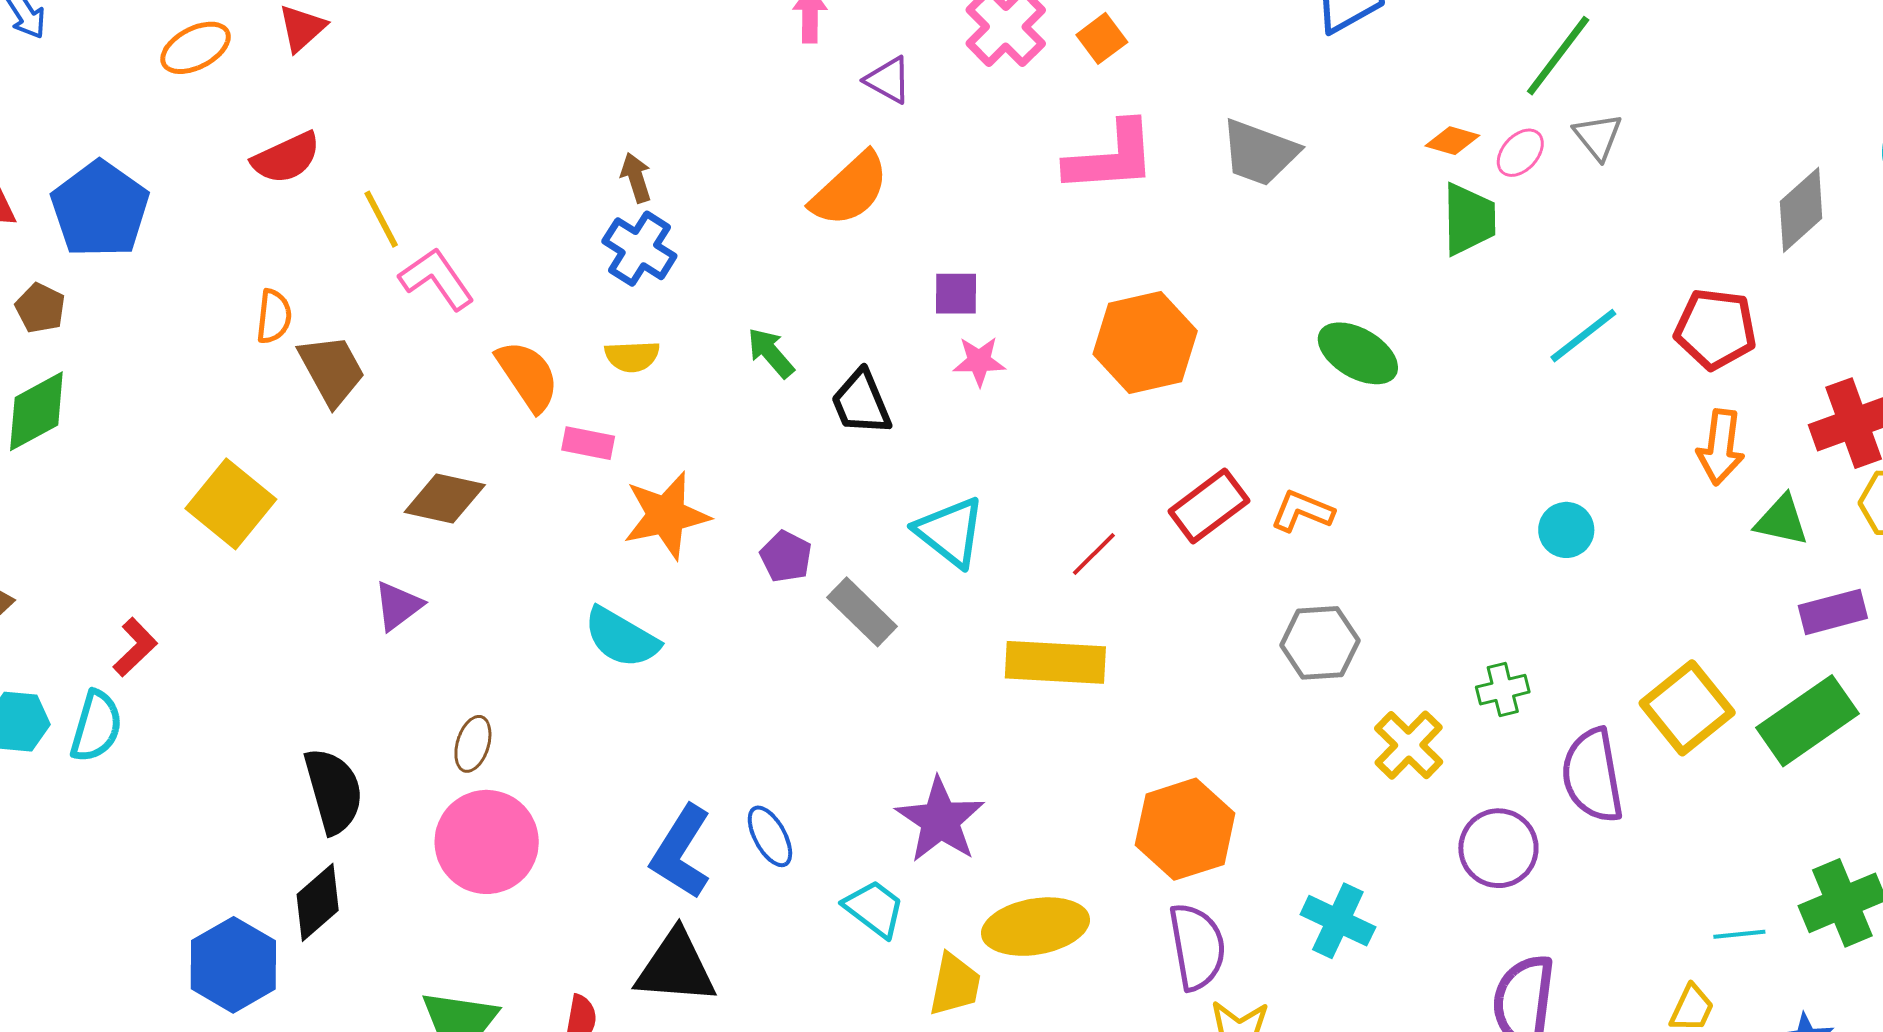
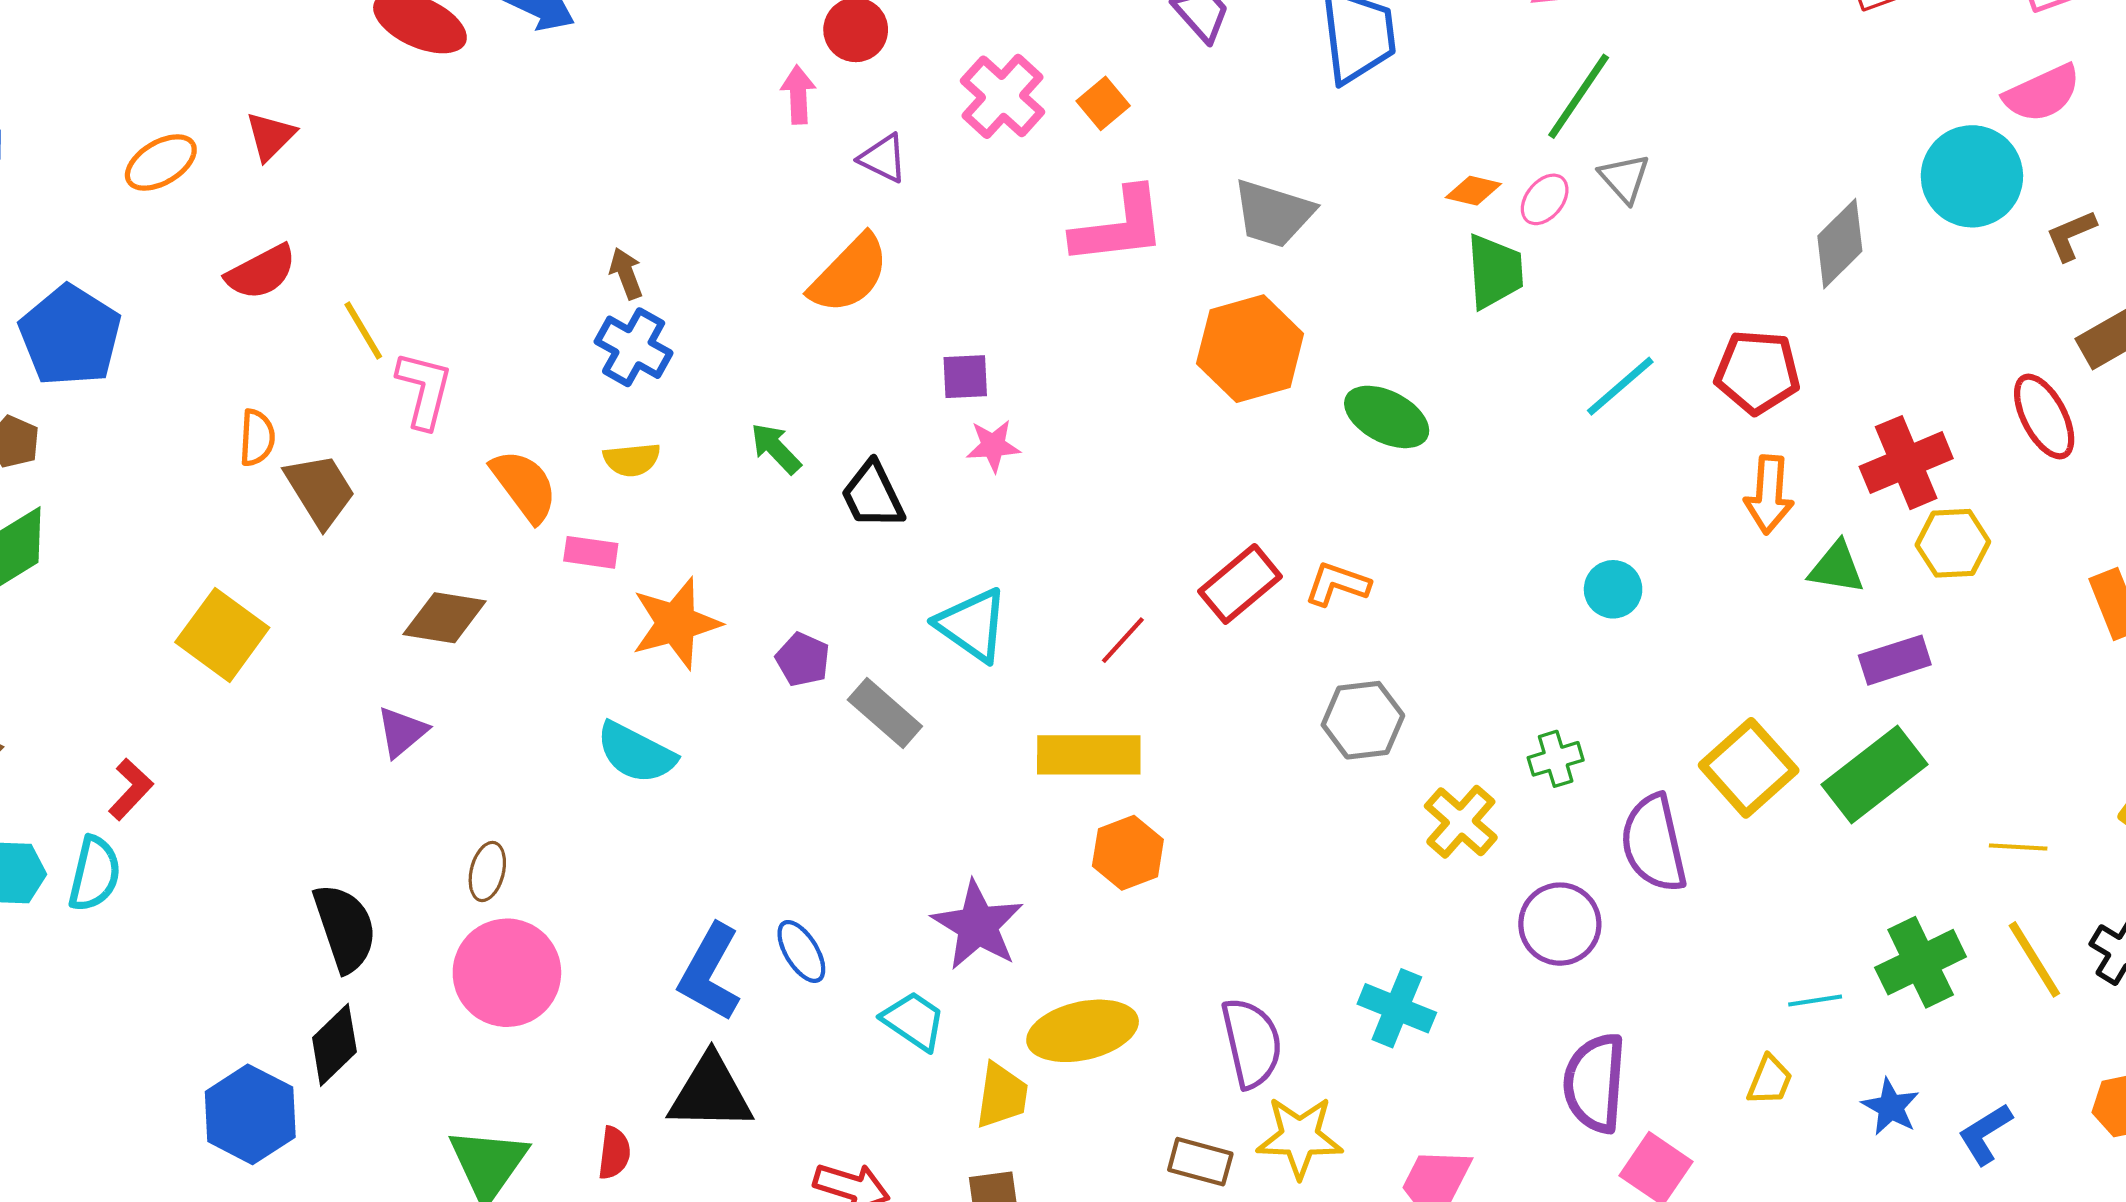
pink L-shape: (437, 279) -> (424, 390), turned 52
orange hexagon: (1145, 342) -> (1250, 349), moved
orange hexagon: (1185, 829) -> (1128, 853), moved, size x0.7

